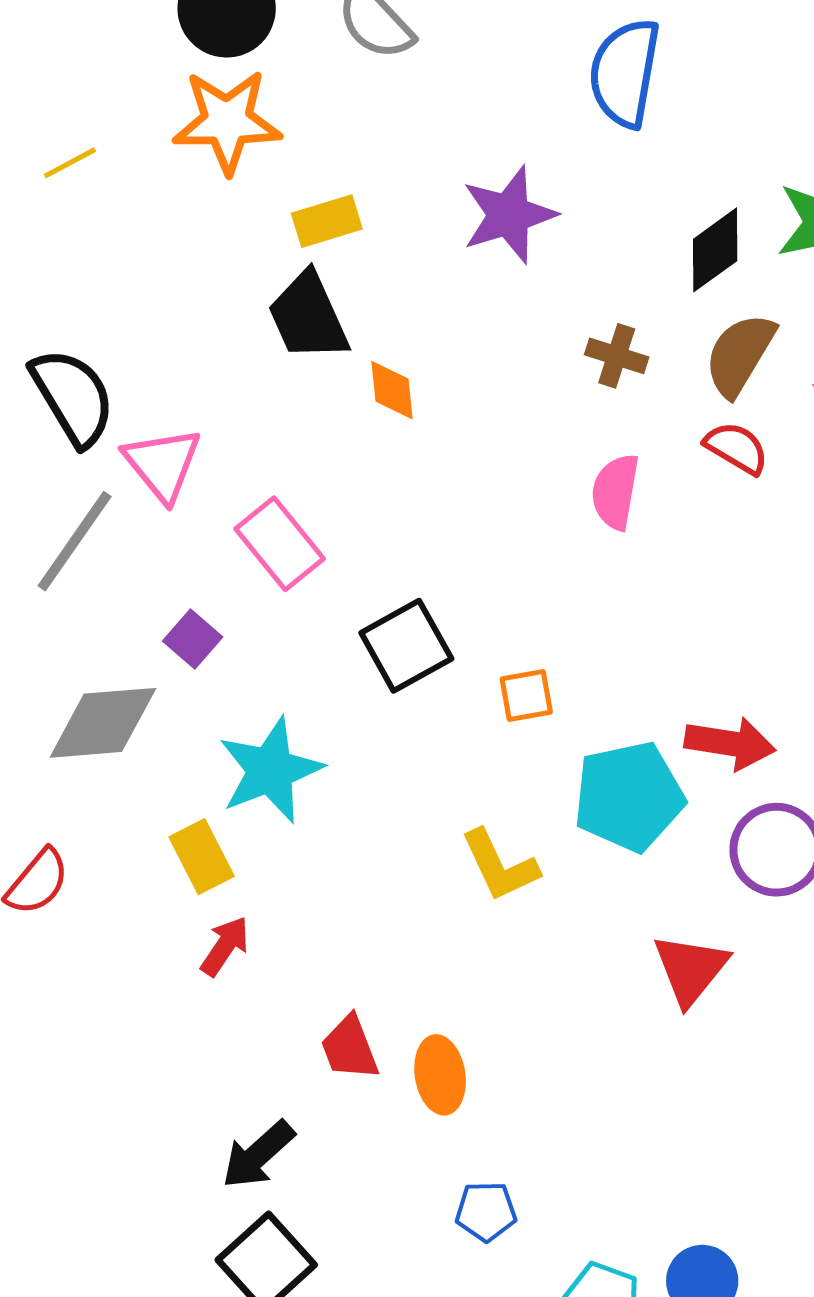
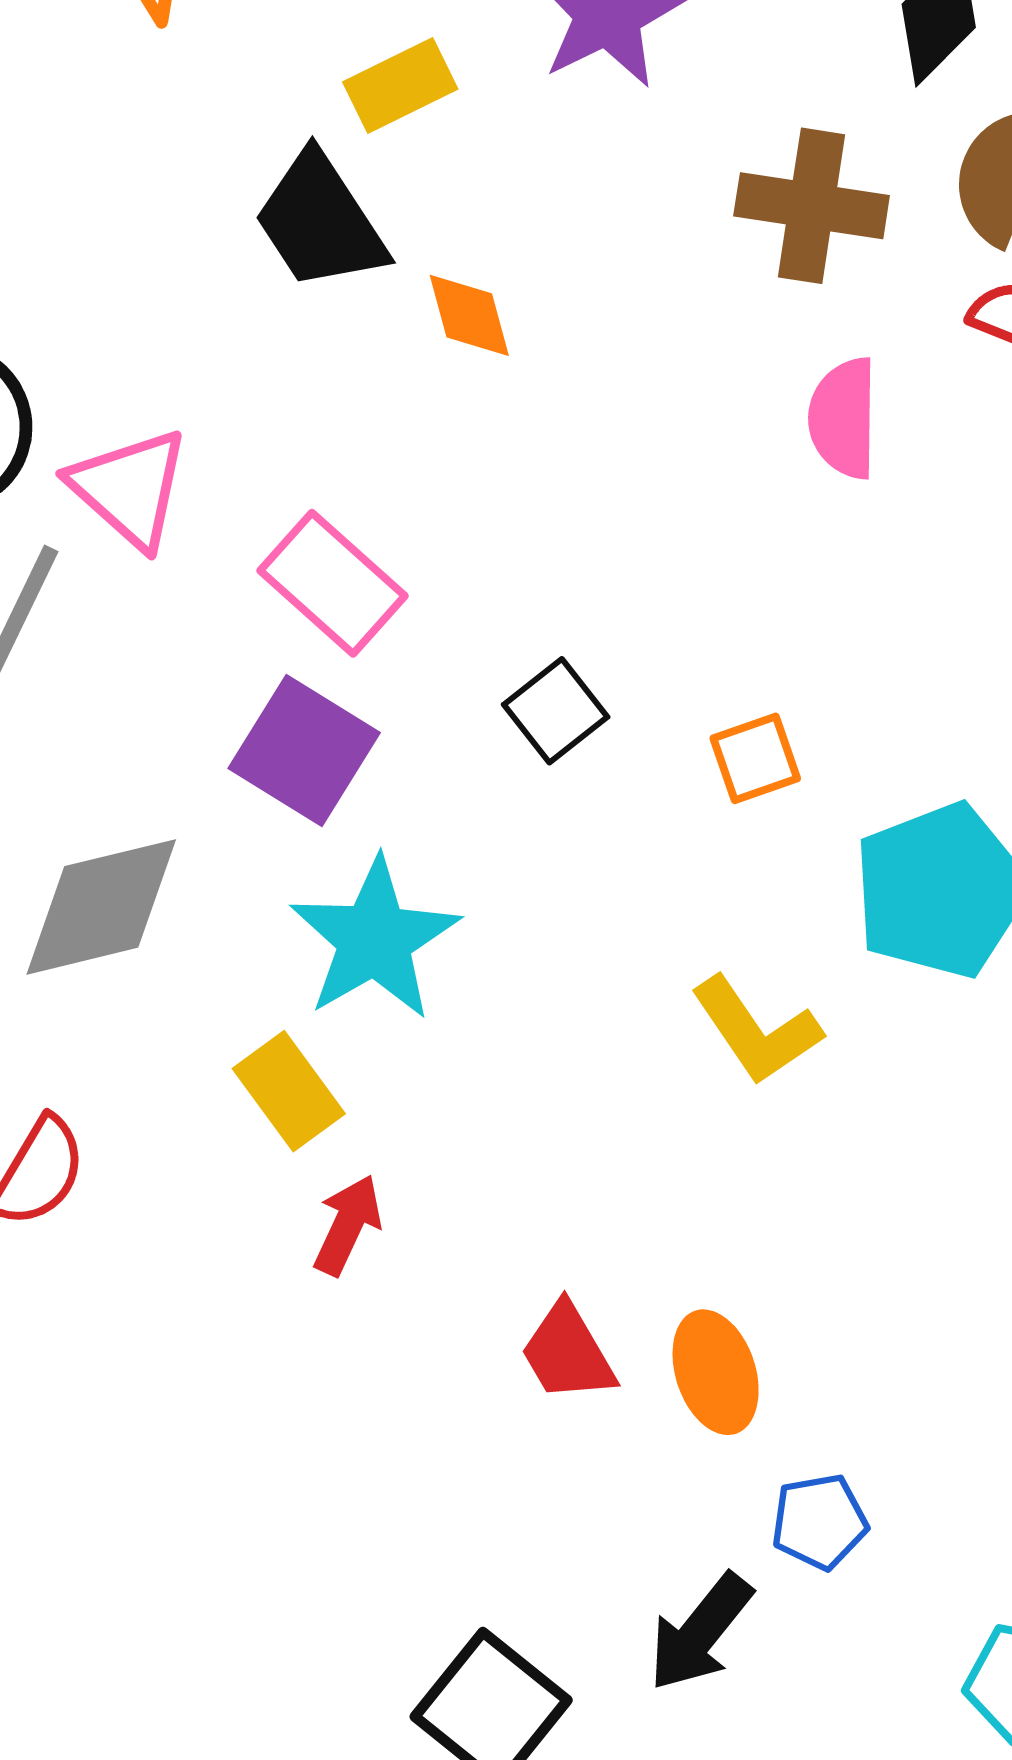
yellow rectangle: (327, 221) -> (400, 86), moved
brown cross: (617, 356) -> (812, 206), size x1.5
purple square: (193, 639) -> (304, 750), moved, size x1.6
black square: (406, 646) -> (556, 711), size x0.7
black arrow: (258, 1155) -> (700, 1632), moved
blue pentagon: (486, 1211) -> (819, 1522), moved

